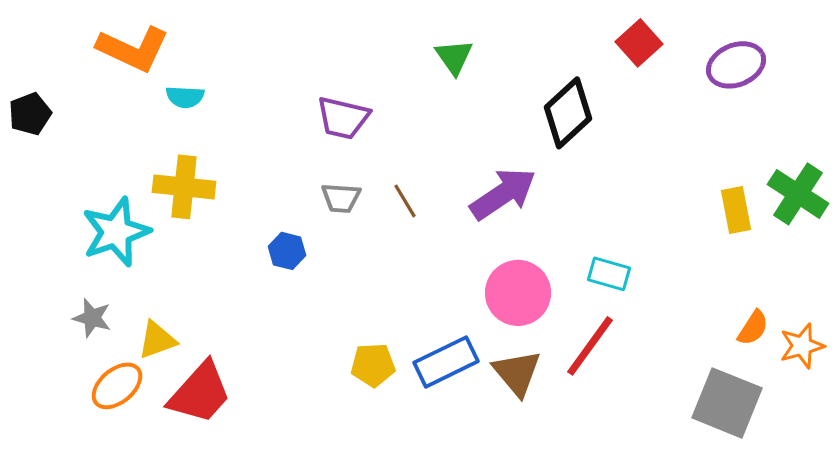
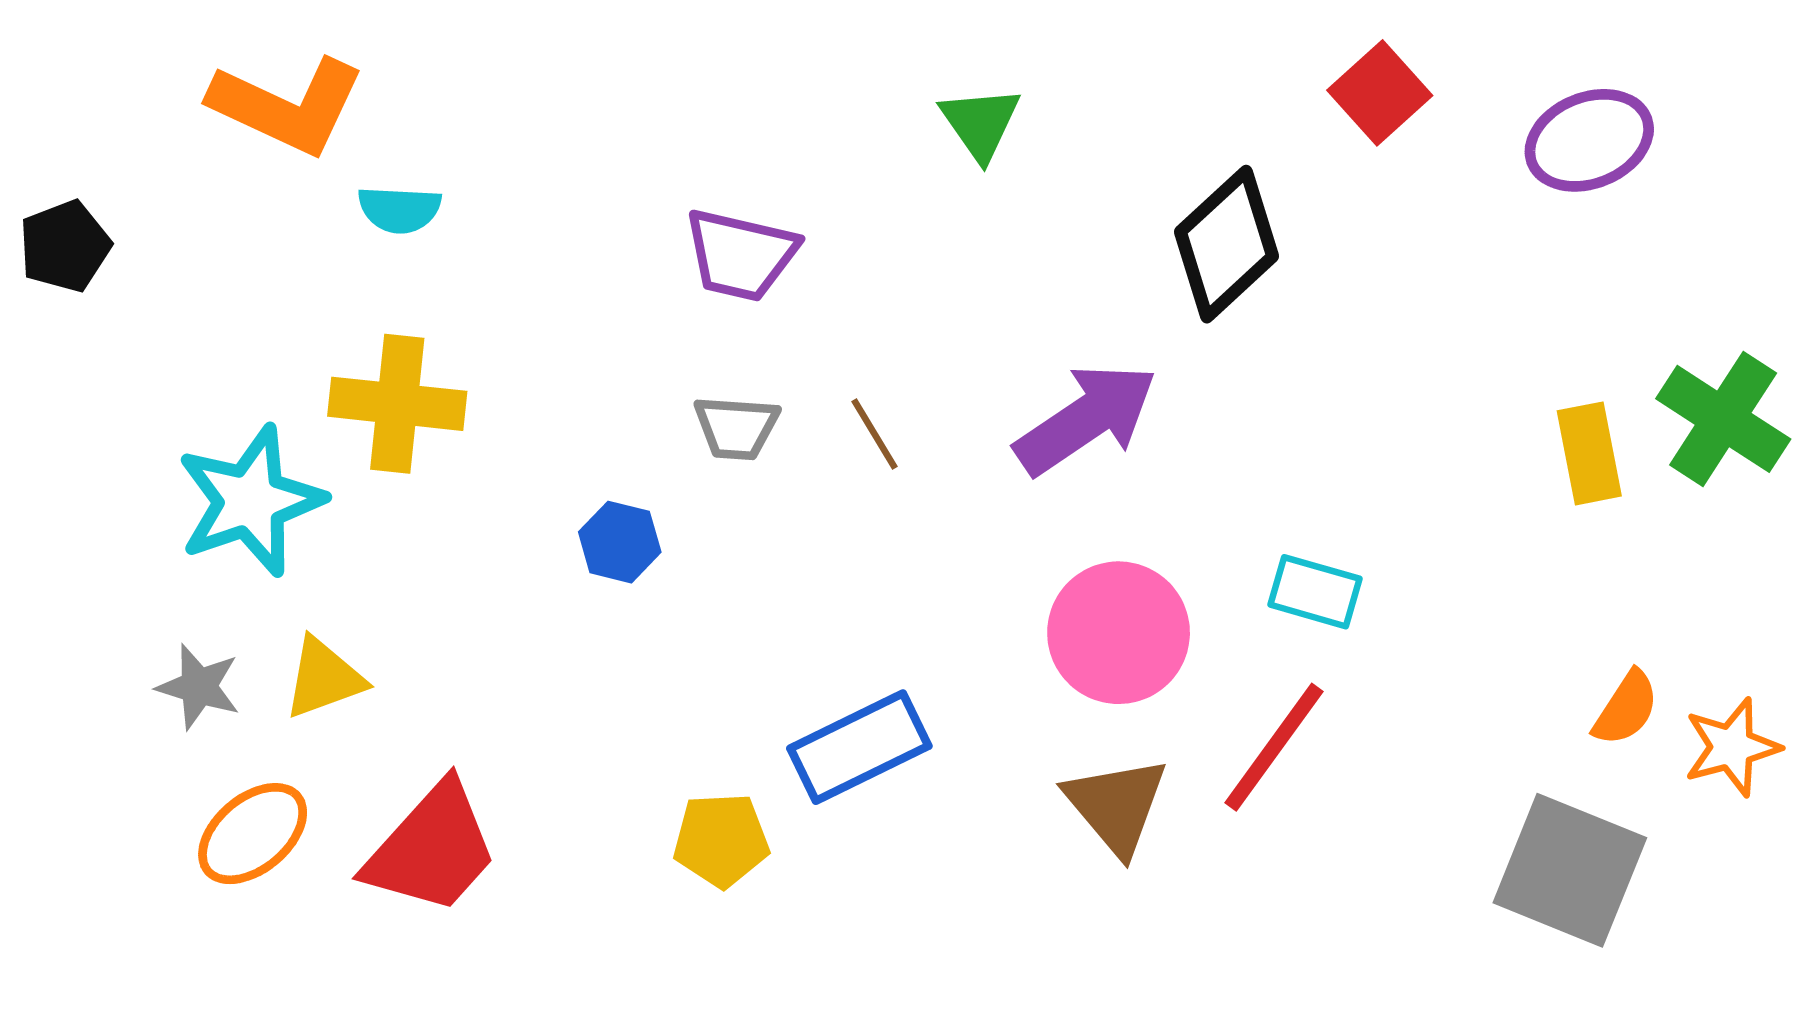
yellow triangle: (157, 340) -> (324, 678), moved
blue rectangle: (446, 362) -> (859, 747), moved
yellow pentagon: (373, 365) -> (721, 840), moved

